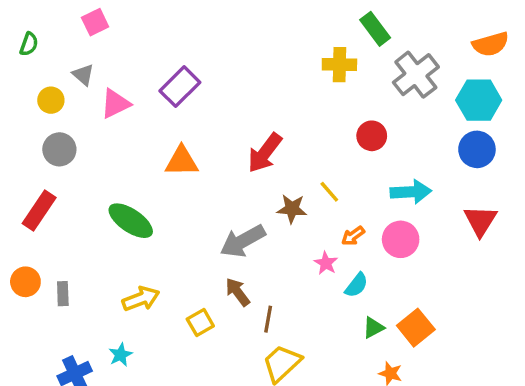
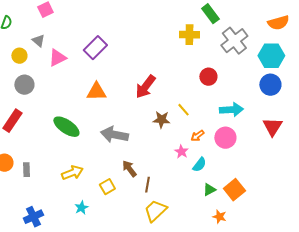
gray arrow: (243, 241) -> (114, 135), moved, turned 40
cyan star: (121, 355) -> (81, 208), moved

